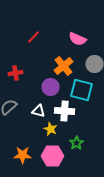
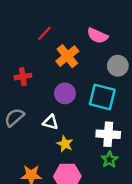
orange cross: (64, 66) -> (67, 56), moved
white cross: (64, 111) -> (108, 134), moved
green star: (76, 143) -> (109, 160), moved

